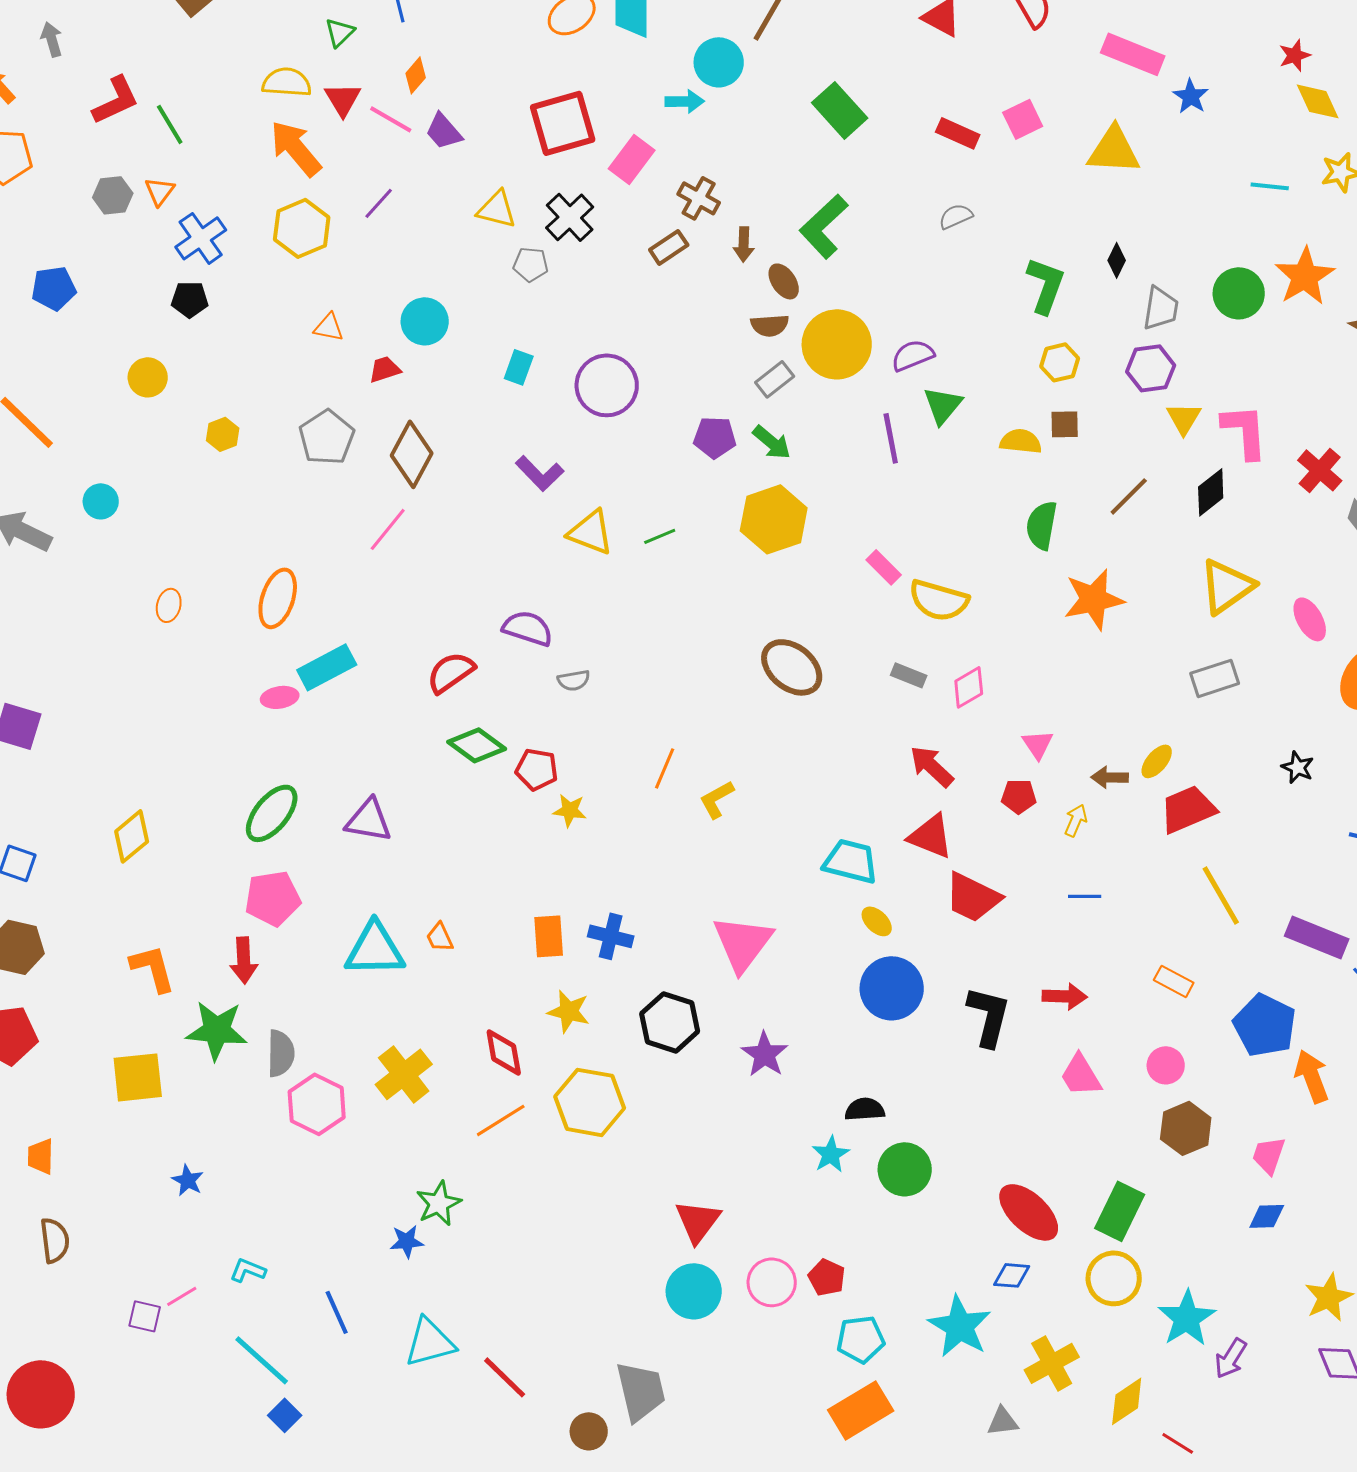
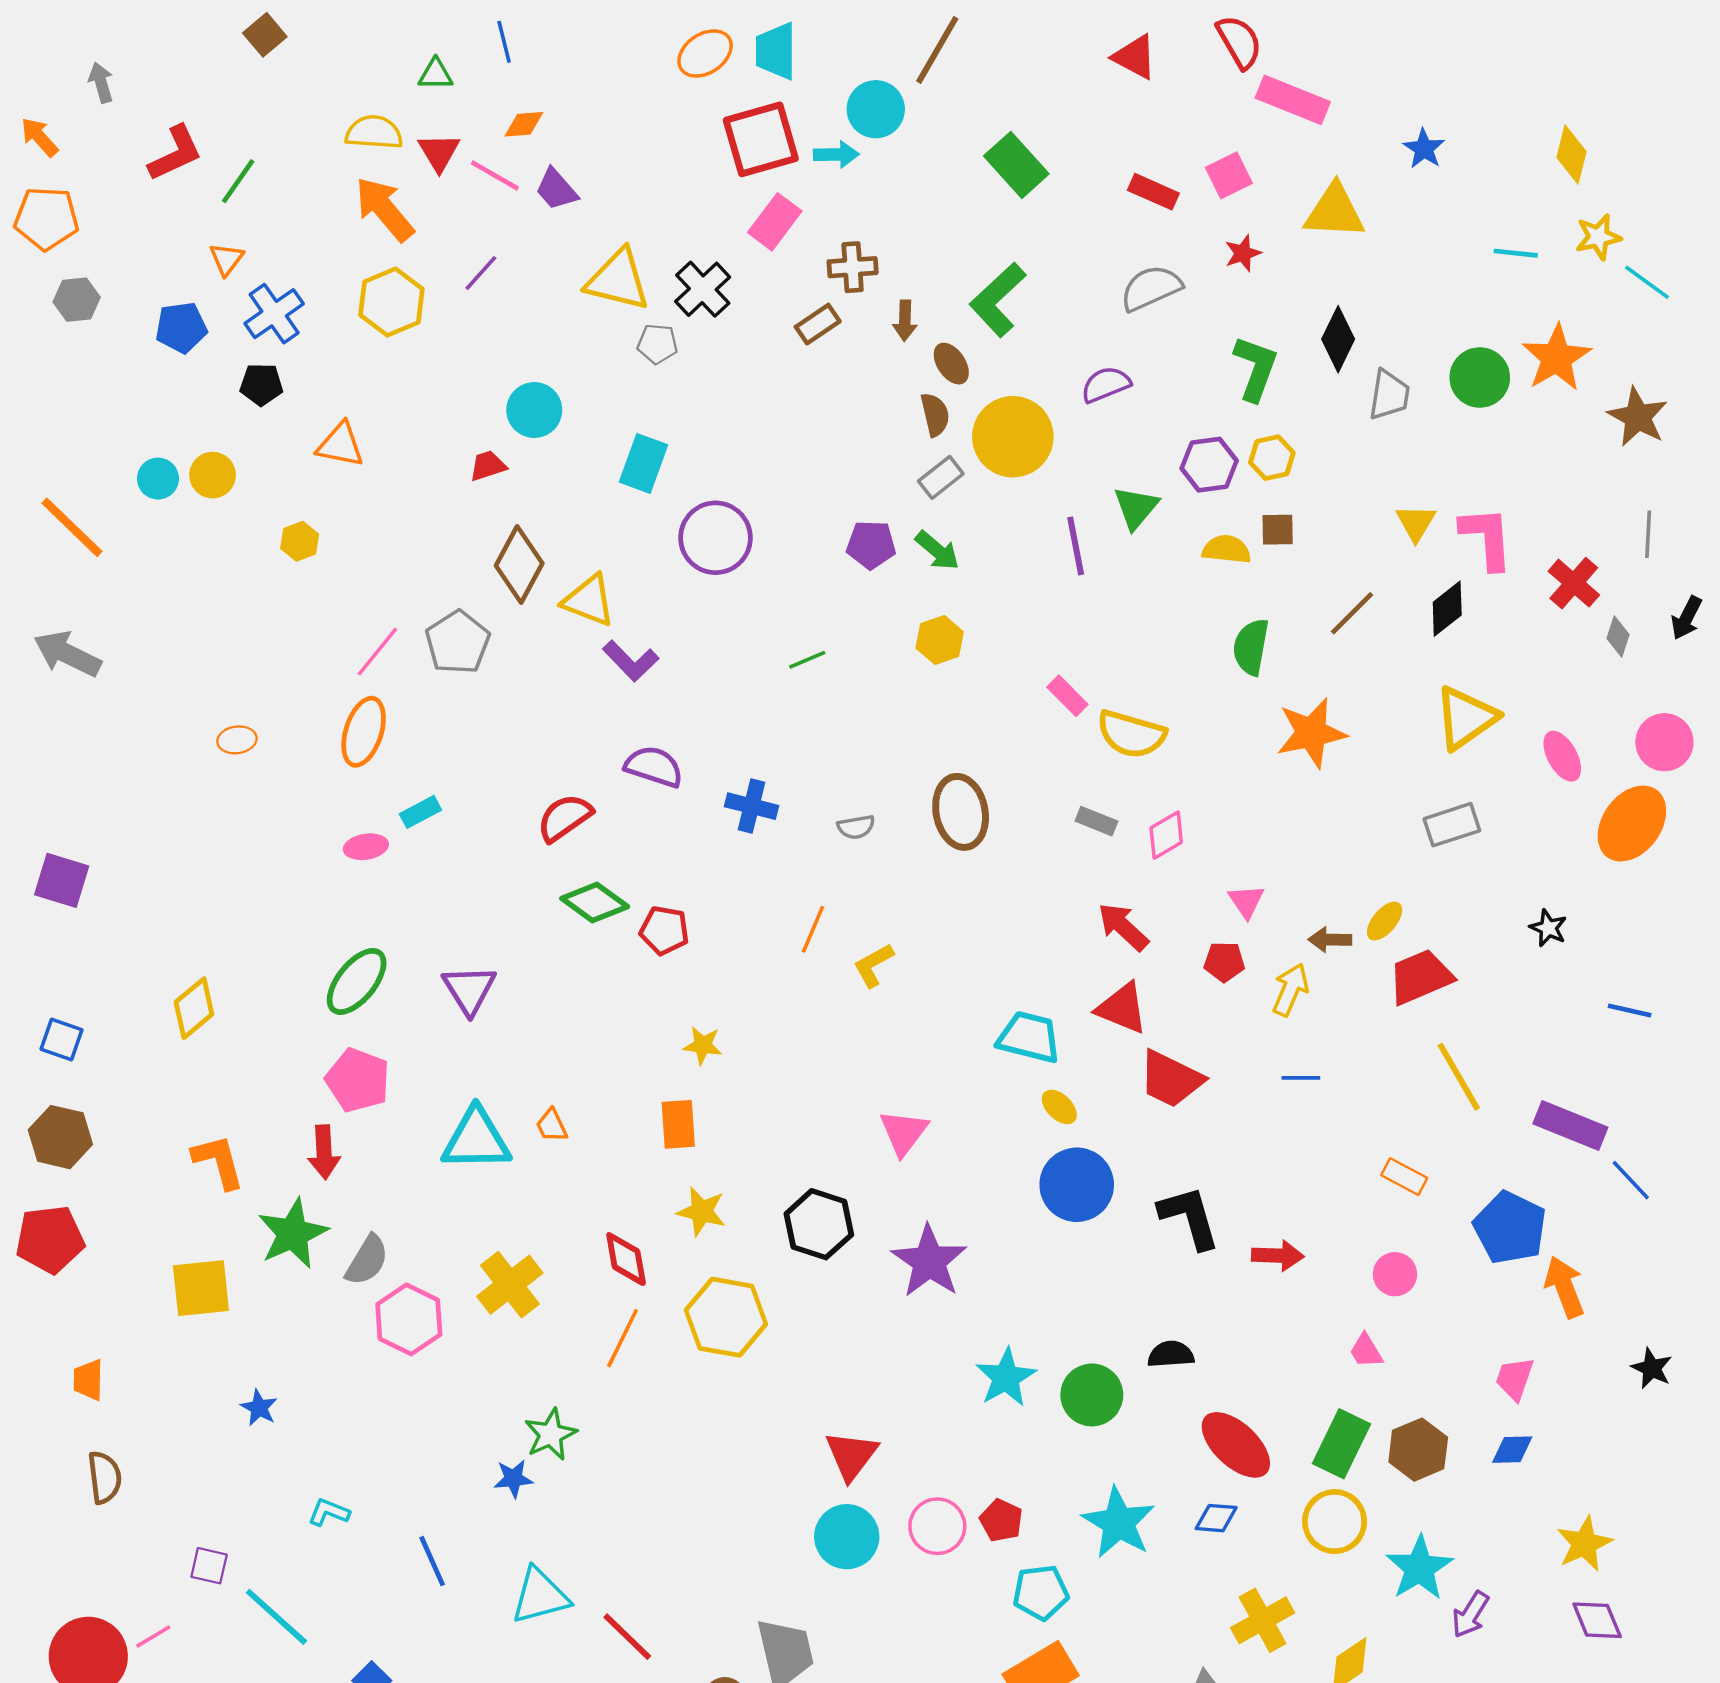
green triangle: (340, 32) -> (436, 74), turned 44
pink rectangle: (1133, 54) -> (1293, 100), moved
red star: (1295, 55) -> (1243, 253), moved
orange diamond: (416, 75) -> (524, 124), turned 45
yellow diamond: (1318, 101) -> (1572, 154), turned 39
red square: (563, 123) -> (761, 139), moved
green line: (170, 124) -> (238, 181), turned 66
gray hexagon: (113, 195) -> (77, 300), moved
brown cross: (699, 198) -> (853, 267), turned -33
yellow triangle: (497, 209) -> (618, 280), size x1.4
gray semicircle: (956, 216) -> (1151, 288), size x1.6
black diamond: (1117, 260) -> (1338, 339), size x1.6
blue pentagon: (54, 288) -> (181, 328), moved
brown semicircle: (770, 325) -> (935, 415), turned -99
orange triangle: (329, 327) -> (340, 445), moved, size x1.4
purple semicircle: (913, 355) -> (1106, 384), moved
cyan rectangle: (519, 367) -> (643, 463), size x1.4
purple hexagon: (1151, 368) -> (1209, 465), moved
purple circle: (607, 385) -> (715, 538), moved
gray pentagon: (327, 437) -> (458, 642), moved
purple L-shape: (540, 473) -> (631, 661), moved
cyan circle: (101, 501) -> (158, 479), moved
yellow hexagon: (774, 519) -> (940, 640), size x0.6
pink line: (388, 529) -> (377, 652), moved
yellow triangle: (591, 532) -> (589, 601), moved
orange ellipse: (169, 605) -> (237, 740), turned 68
cyan rectangle: (327, 667) -> (420, 812), size x0.6
brown ellipse: (792, 667) -> (961, 812), turned 40
gray semicircle: (574, 680) -> (856, 827), moved
yellow star: (570, 810) -> (703, 1045), moved
purple triangle: (369, 820) -> (469, 990), turned 48
yellow arrow: (1076, 820) -> (1290, 990), size x1.4
pink pentagon: (273, 898) -> (358, 1080), turned 30
blue cross: (611, 936) -> (751, 806), moved
pink triangle: (743, 943) -> (904, 1132), size x0.7
red arrow: (1065, 996) -> (1278, 1256), moved
black L-shape: (989, 1016) -> (1189, 1217), turned -30
green star: (217, 1030) -> (293, 1234), turned -30
gray semicircle: (281, 1053) -> (367, 1260), turned 30
purple star: (765, 1054) -> (929, 1261), size x1.4
pink trapezoid: (1081, 1075) -> (1366, 1351), moved, size x0.7
black semicircle: (865, 1109) -> (1171, 1354), moved
orange line: (501, 1120) -> (623, 1338), turned -32
brown hexagon: (1186, 1128) -> (1418, 1450), moved
cyan star: (831, 1154) -> (1006, 1378), size x1.4
pink line: (182, 1296) -> (153, 1637), moved
cyan star: (960, 1326) -> (1119, 1523), moved
cyan line: (262, 1360) -> (276, 1617), moved

